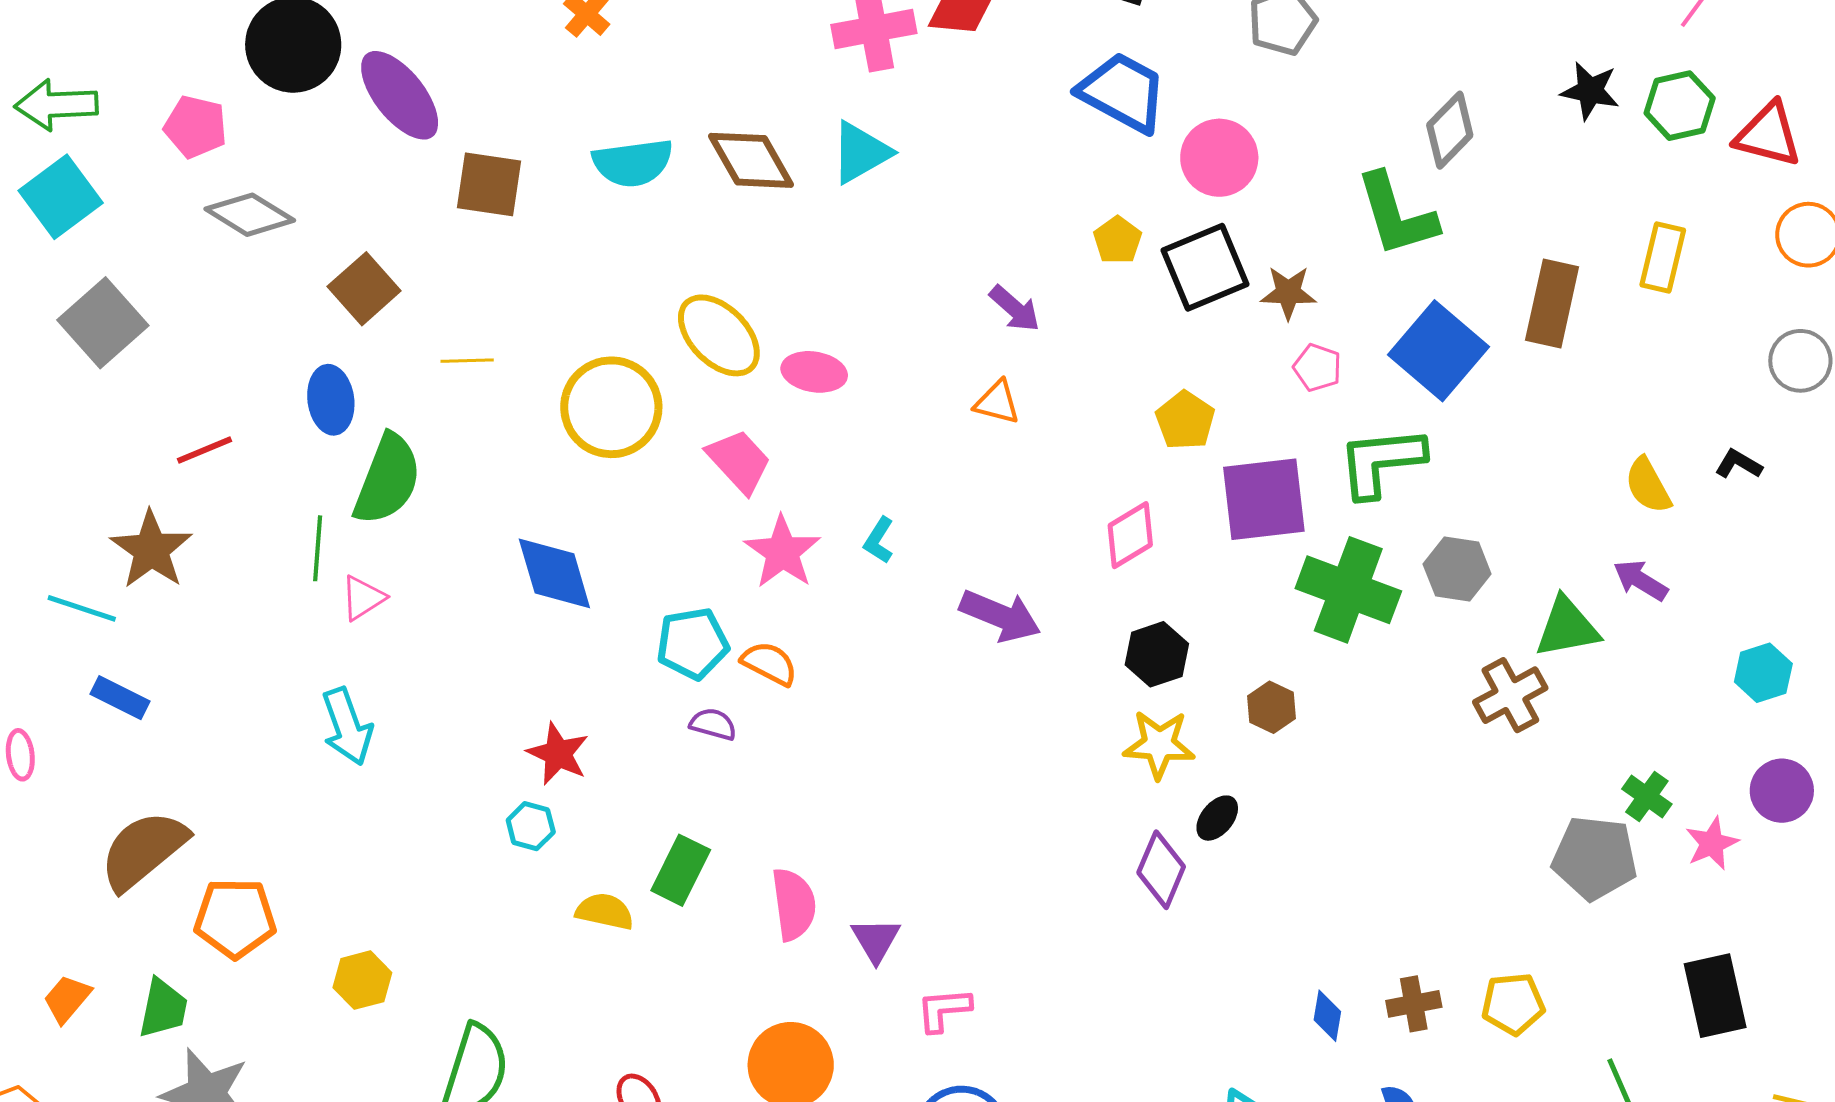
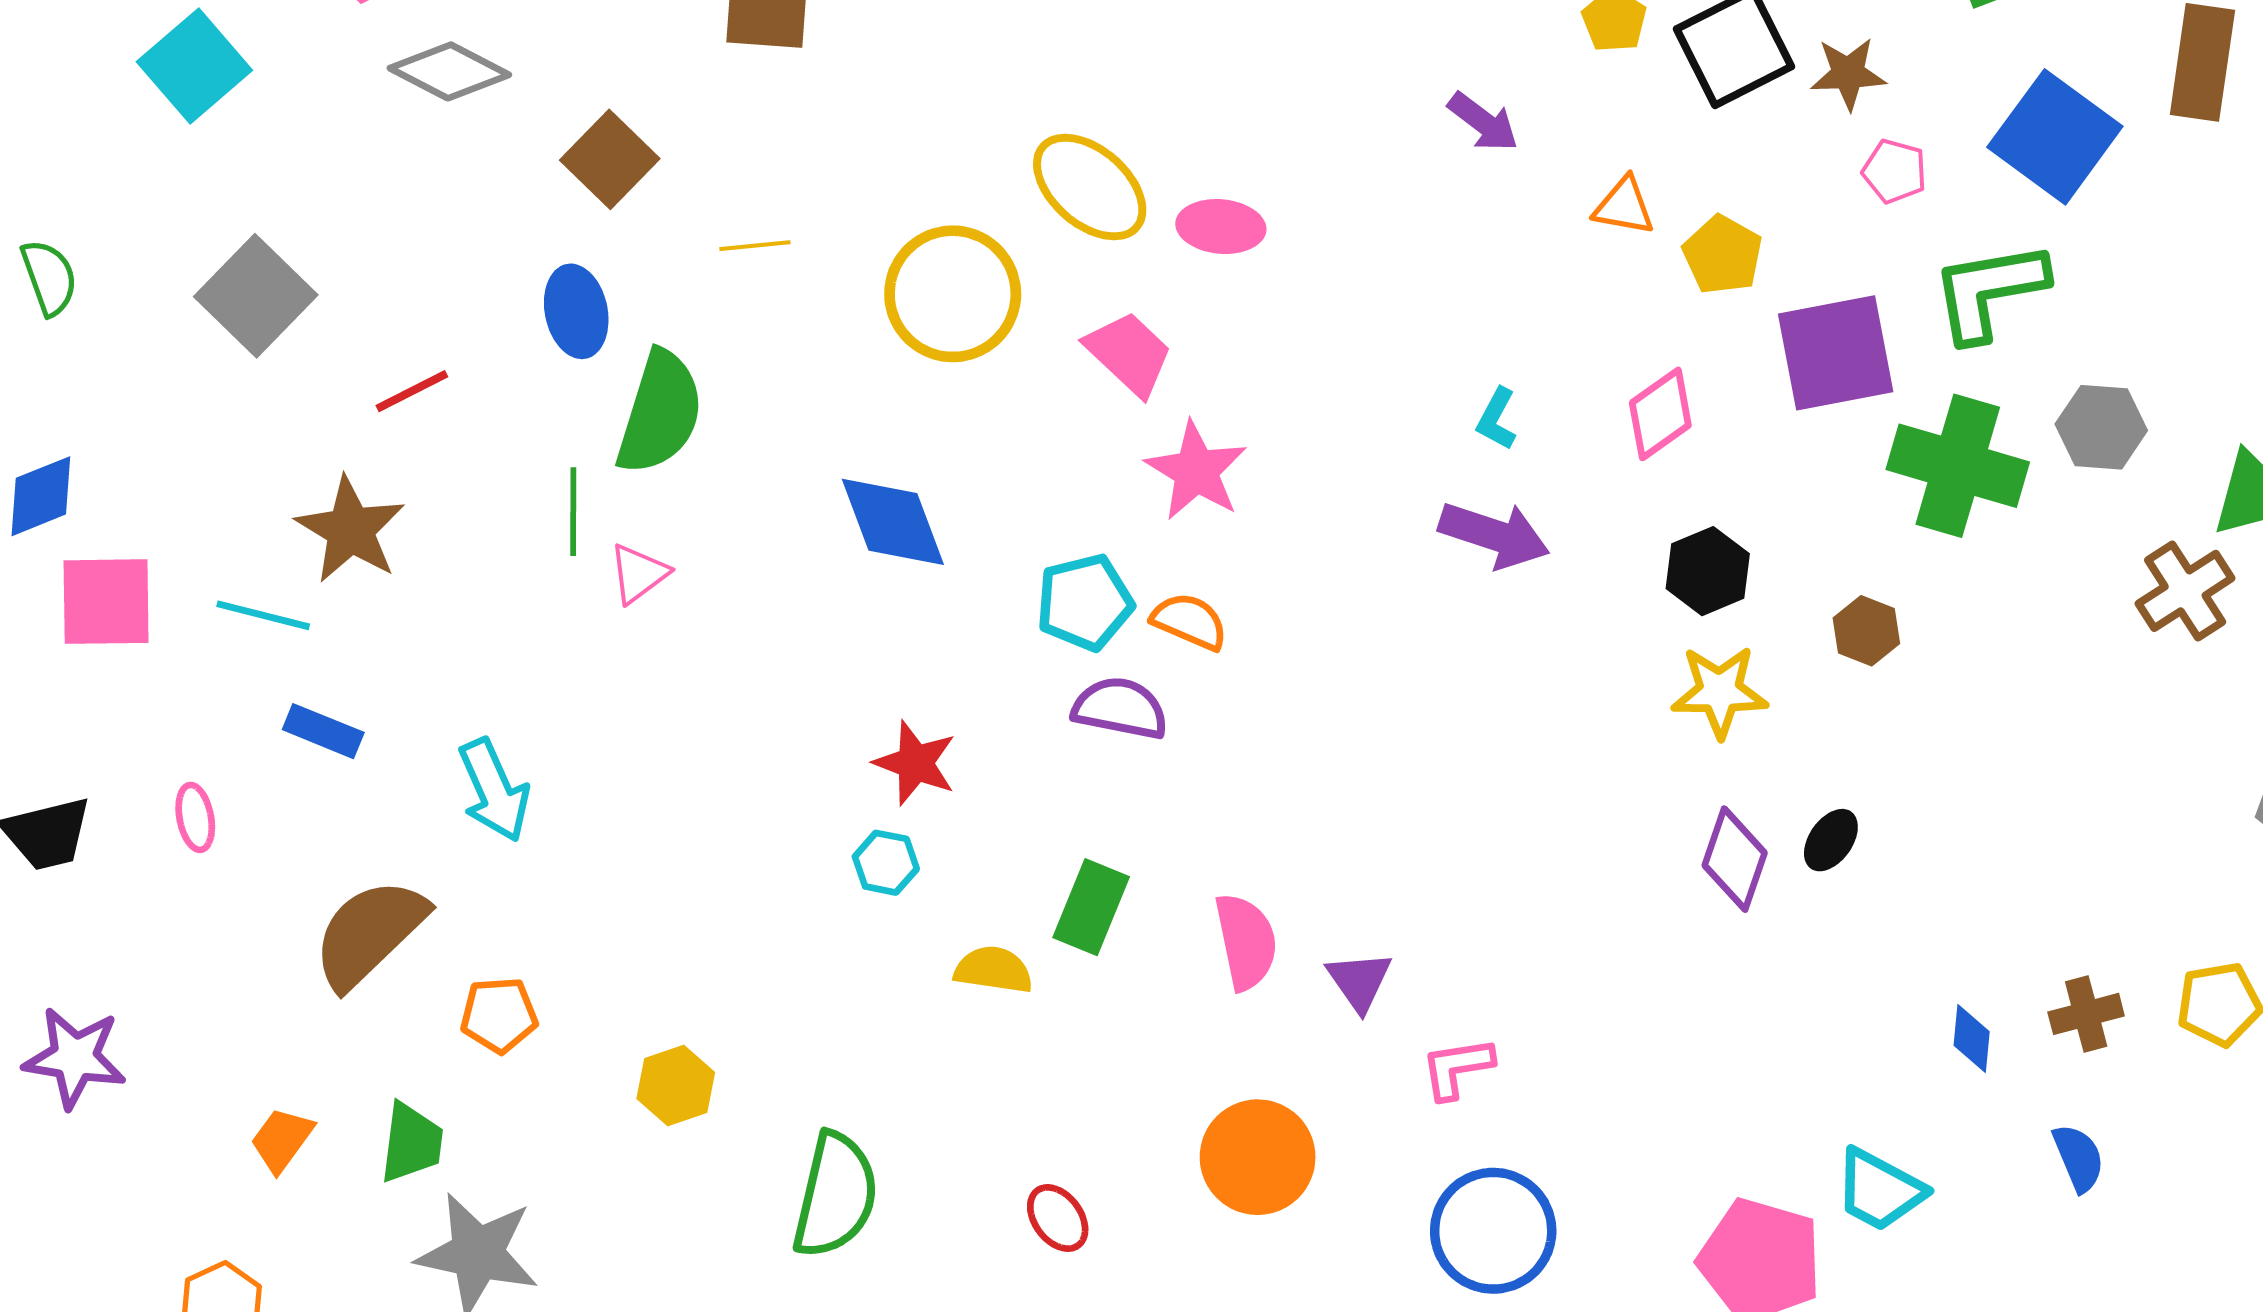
gray square: (103, 323) -> (256, 296), moved
orange triangle: (997, 402) -> (1624, 206), moved
cyan L-shape: (879, 540) -> (1497, 419), moved
purple semicircle: (713, 724) -> (1120, 708), size x1.5
cyan arrow: (347, 727) -> (494, 790), moved
black ellipse: (1217, 818) -> (1831, 840), moved
orange pentagon: (235, 918) -> (499, 1015), size x0.7

